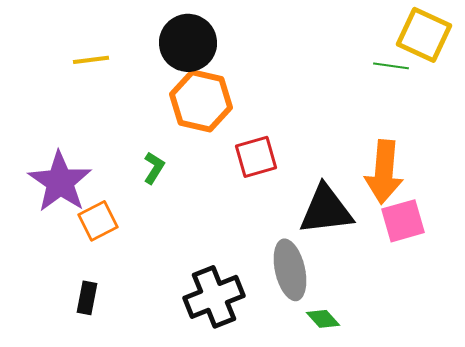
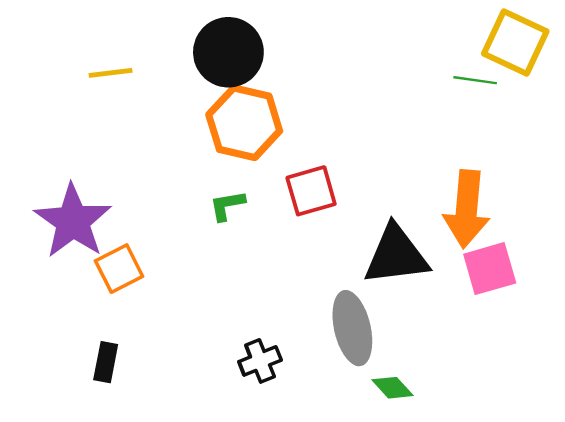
green L-shape: (154, 168) -> (227, 205), moved, turned -132
black cross: (214, 297) -> (260, 361), size x0.6

